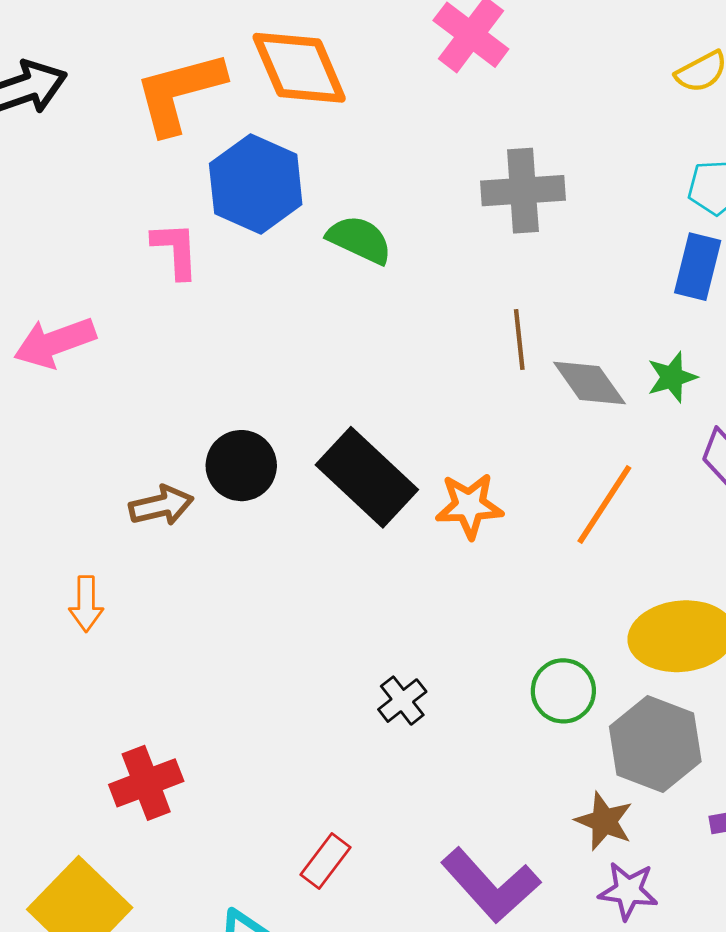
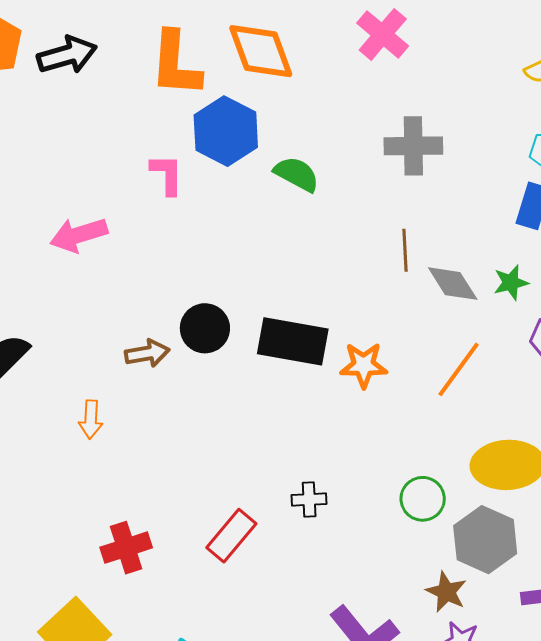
orange L-shape: (179, 93) -> (176, 64), turned -74
black rectangle: (367, 477) -> (293, 341), turned -36
black cross: (402, 701) -> (309, 500), turned 32
red rectangle: (325, 861) -> (231, 536), moved, size x1.4

